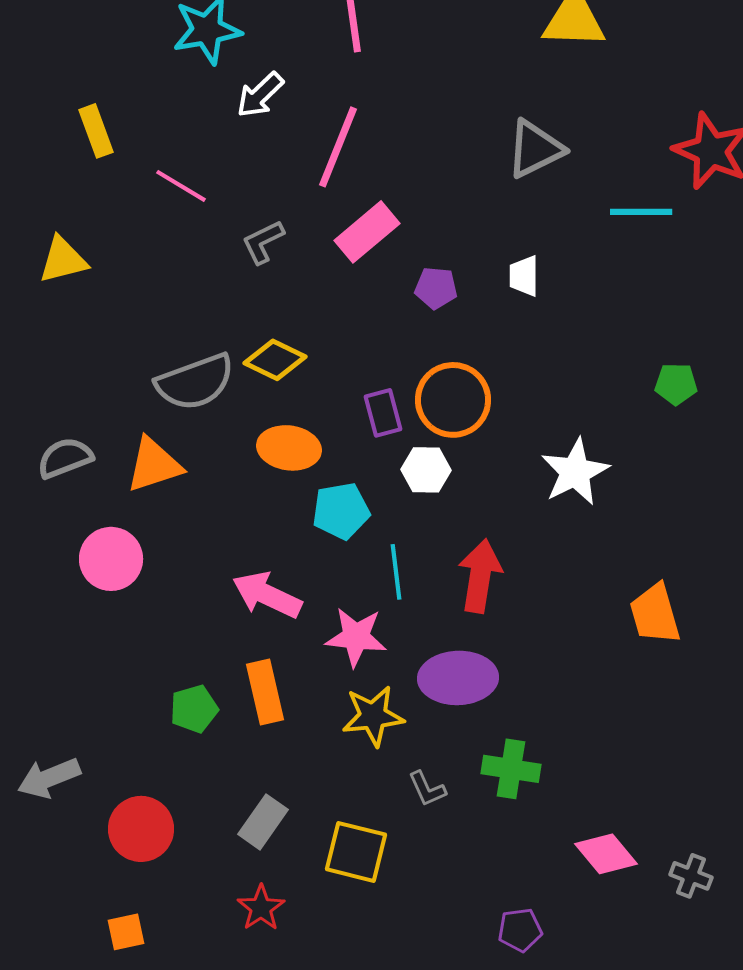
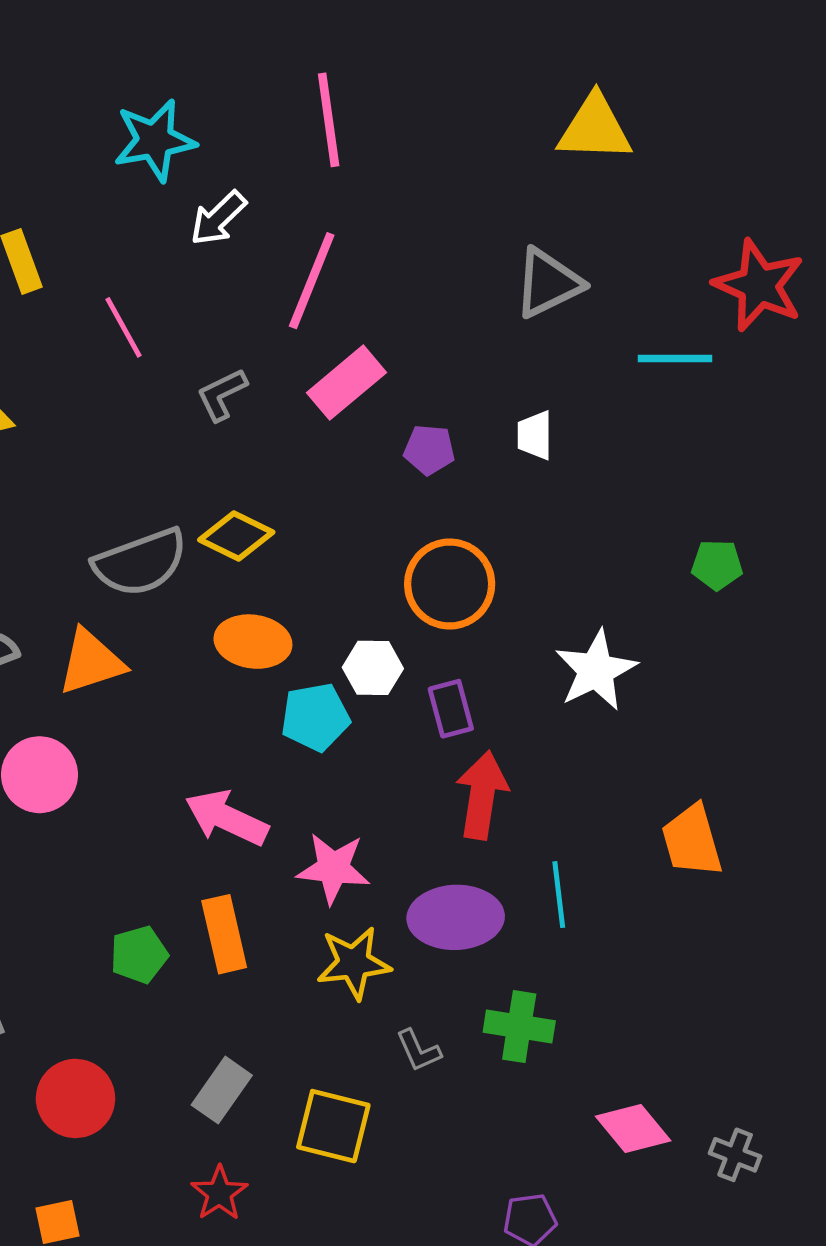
pink line: (181, 186) -> (123, 327), turned 30
purple rectangle: (383, 413) -> (451, 709), moved
white hexagon: (426, 470) -> (373, 668), moved
cyan line: (396, 572) -> (559, 895), moved

